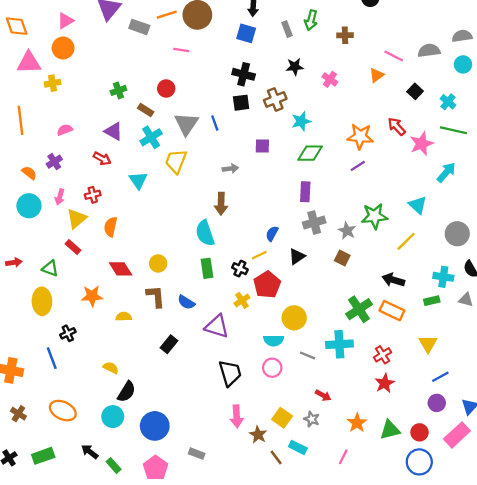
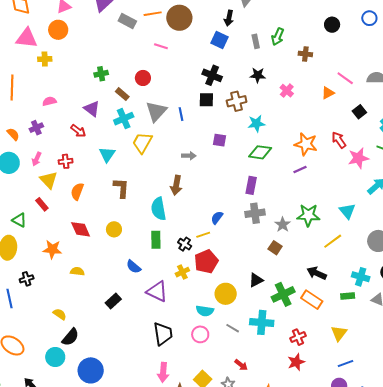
yellow triangle: (77, 219) -> (49, 180), turned -42
black triangle: (297, 256) -> (256, 280), moved
brown L-shape: (156, 296) -> (121, 188), moved

